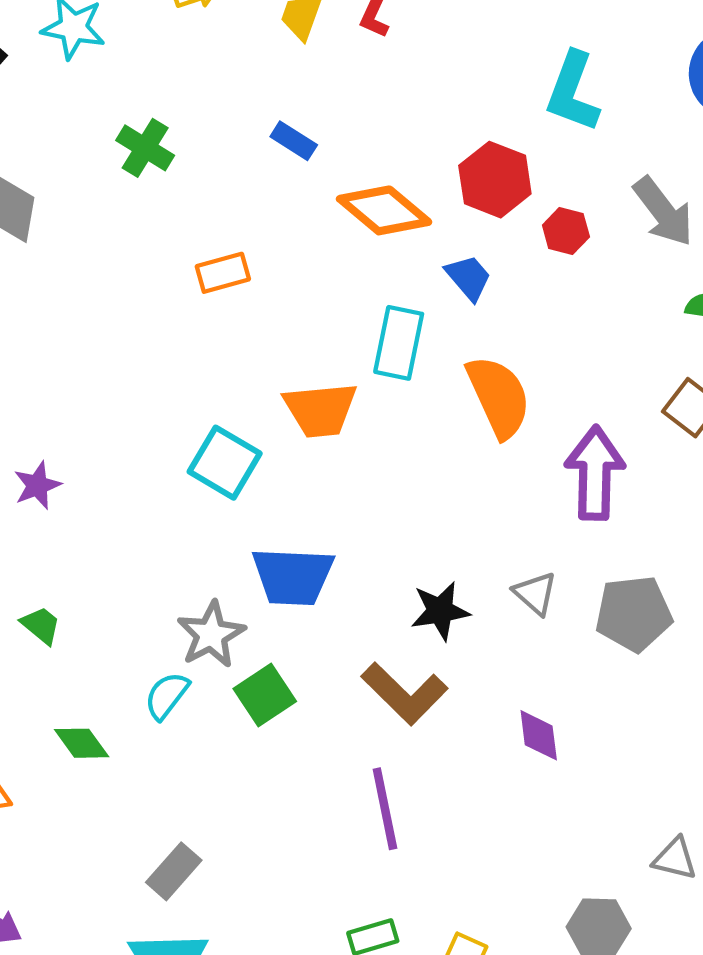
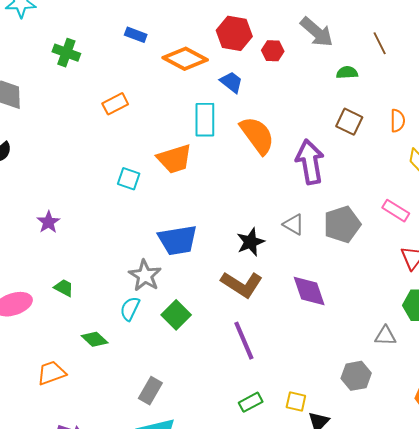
cyan square: (225, 463) -> (129, 179), moved, size x0.7
green square: (265, 695) -> (176, 315), moved
purple diamond: (539, 735) -> (309, 291), size x1.4

